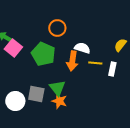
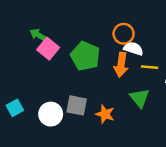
orange circle: (57, 28) -> (124, 34), moved
green triangle: (57, 88) -> (140, 98), moved

